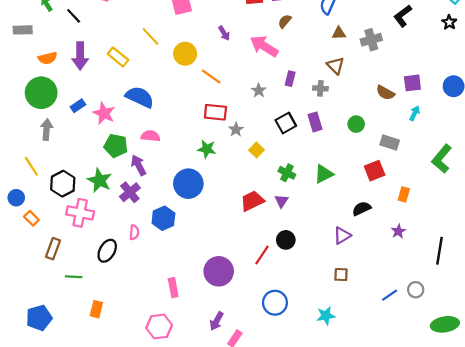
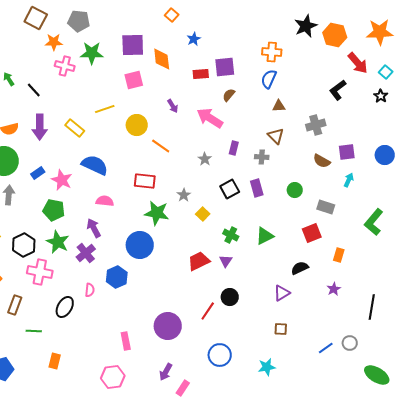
yellow line: (150, 36) -> (105, 109), turned -66
gray cross: (371, 40) -> (316, 125), moved
red rectangle: (215, 112) -> (145, 181), moved
green pentagon: (116, 146) -> (54, 210), moved
green star: (207, 149) -> (157, 213), size x1.4
green ellipse: (445, 324) -> (377, 375), turned 40

